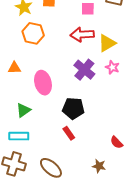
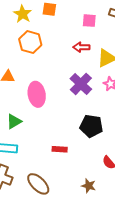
red arrow: (82, 35) -> (81, 47), size x0.7
black pentagon: (73, 108) -> (91, 126), moved
red rectangle: (69, 133) -> (60, 149), turned -56

